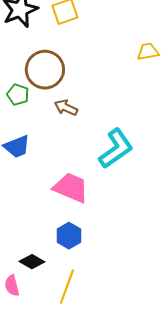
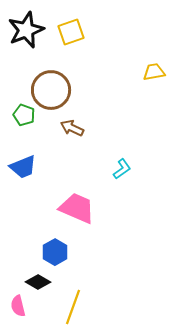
cyan L-shape: (116, 149) -> (122, 169), size x0.5
blue hexagon: (69, 236) -> (55, 252), moved

